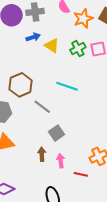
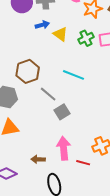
gray square: (57, 133) -> (62, 112), moved
brown arrow: (42, 154) -> (38, 159), moved, turned -88
pink arrow: (61, 161) -> (64, 148), size x1.6

